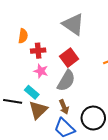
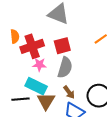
red cross: (38, 51) -> (32, 46), size x1.6
red square: (69, 58) -> (62, 46), turned 36
cyan rectangle: (32, 92) -> (36, 86), size x1.5

